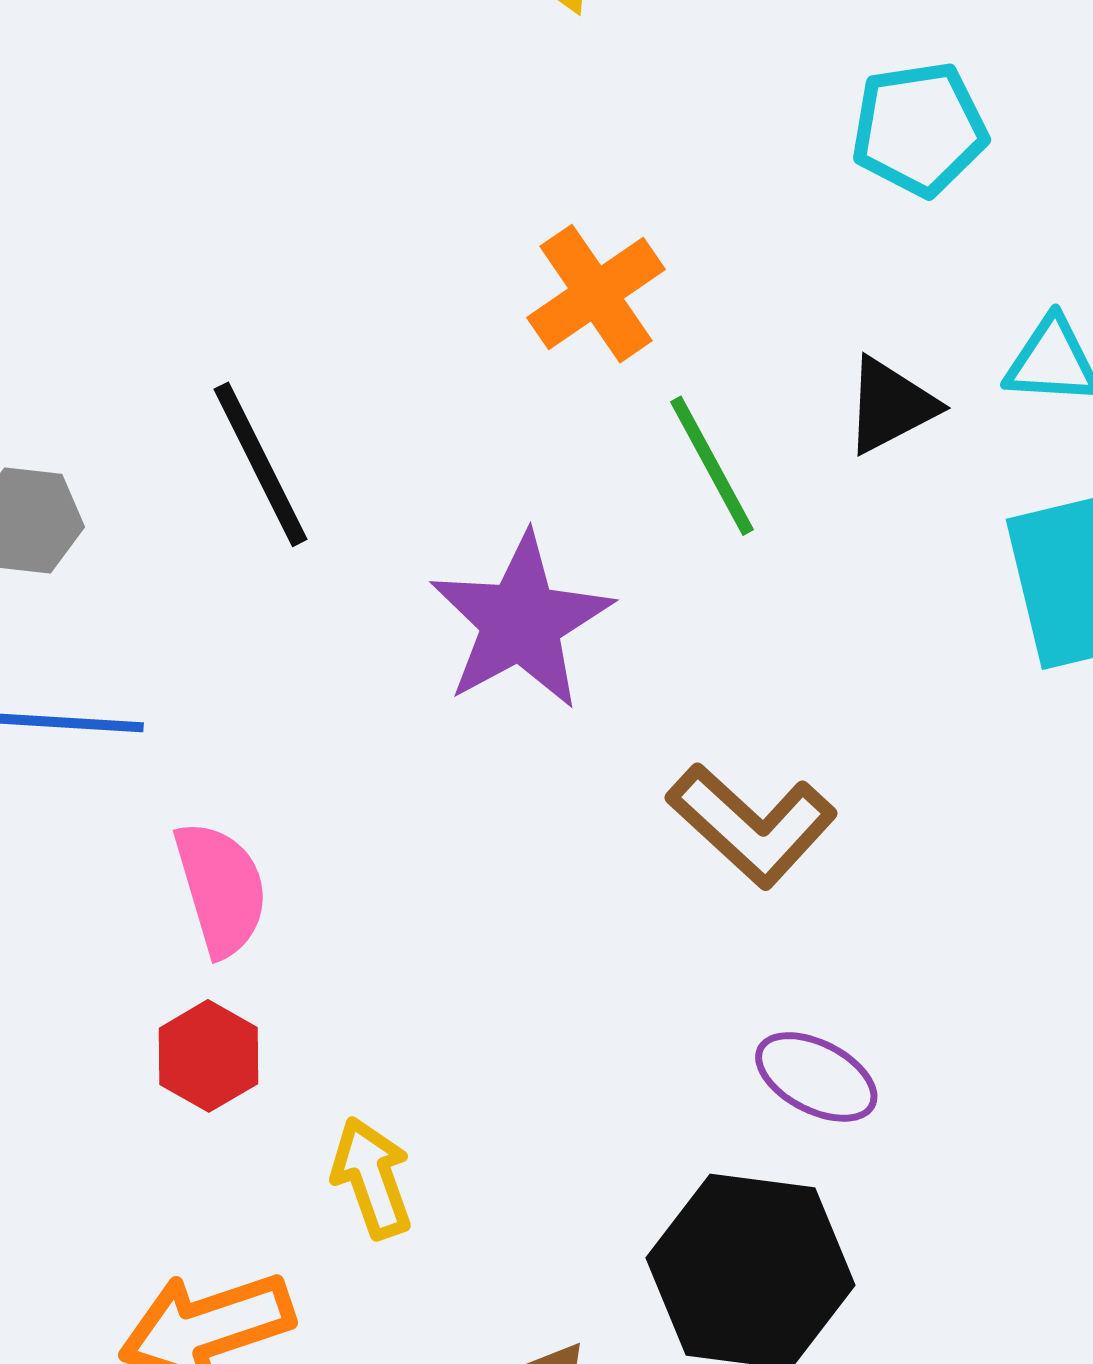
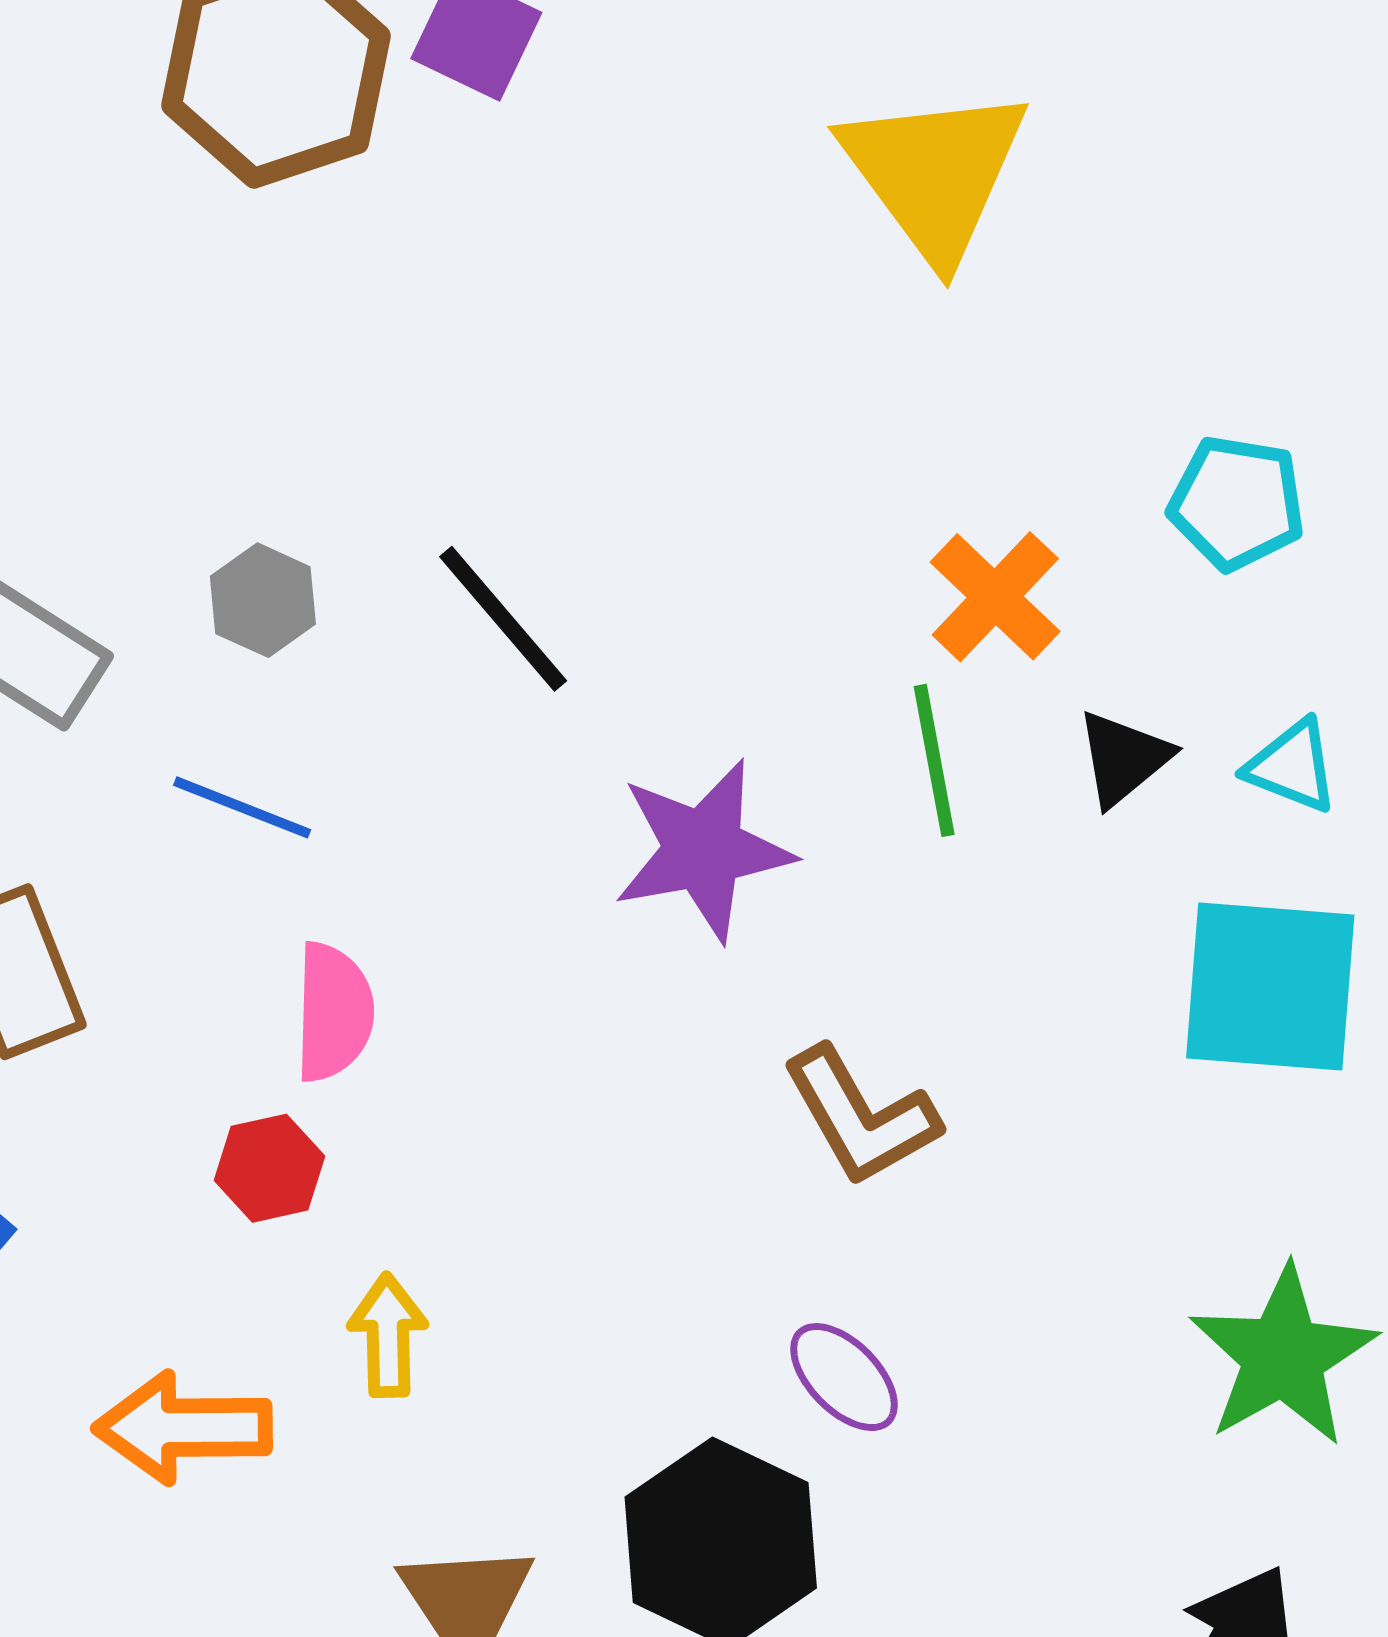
orange cross: (596, 294) -> (995, 597), moved, turned -30
black triangle: (890, 405) -> (1123, 758), turned -30
black line: (261, 464) -> (503, 619), turned -32

